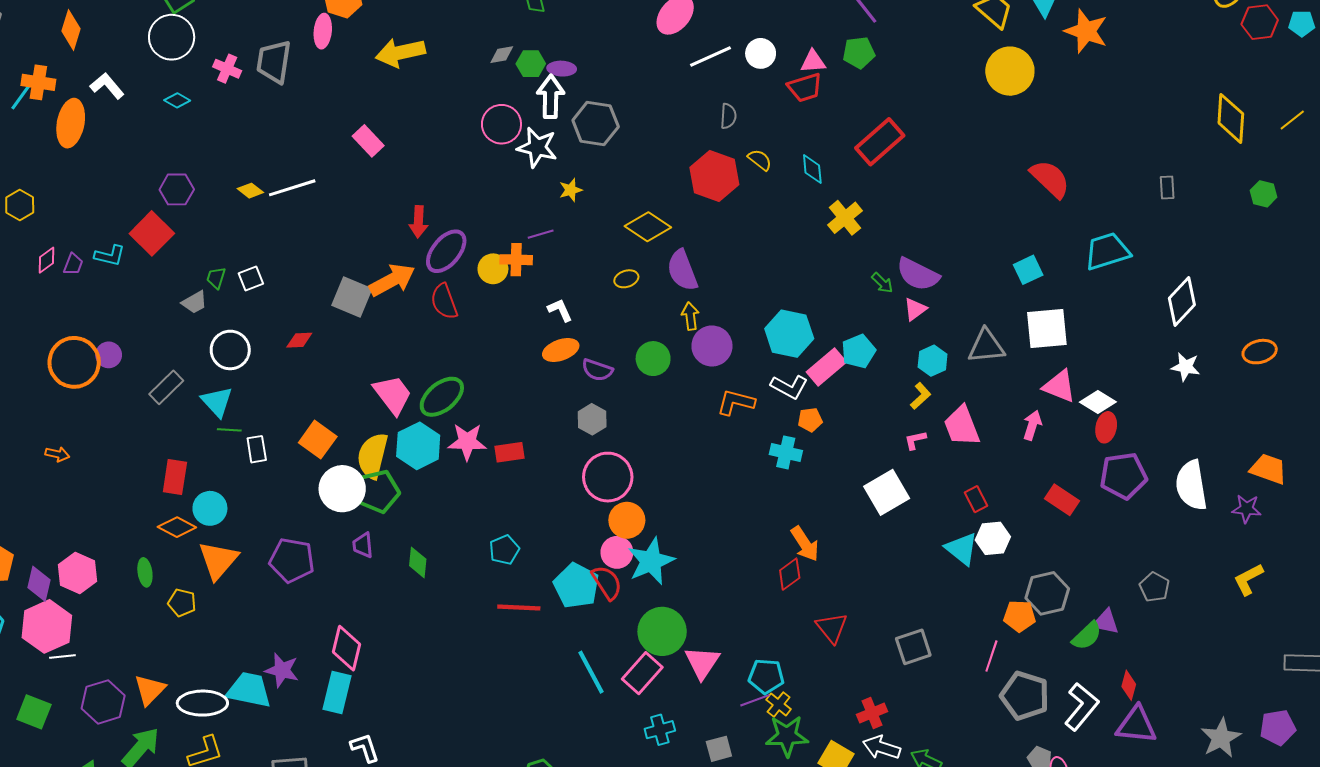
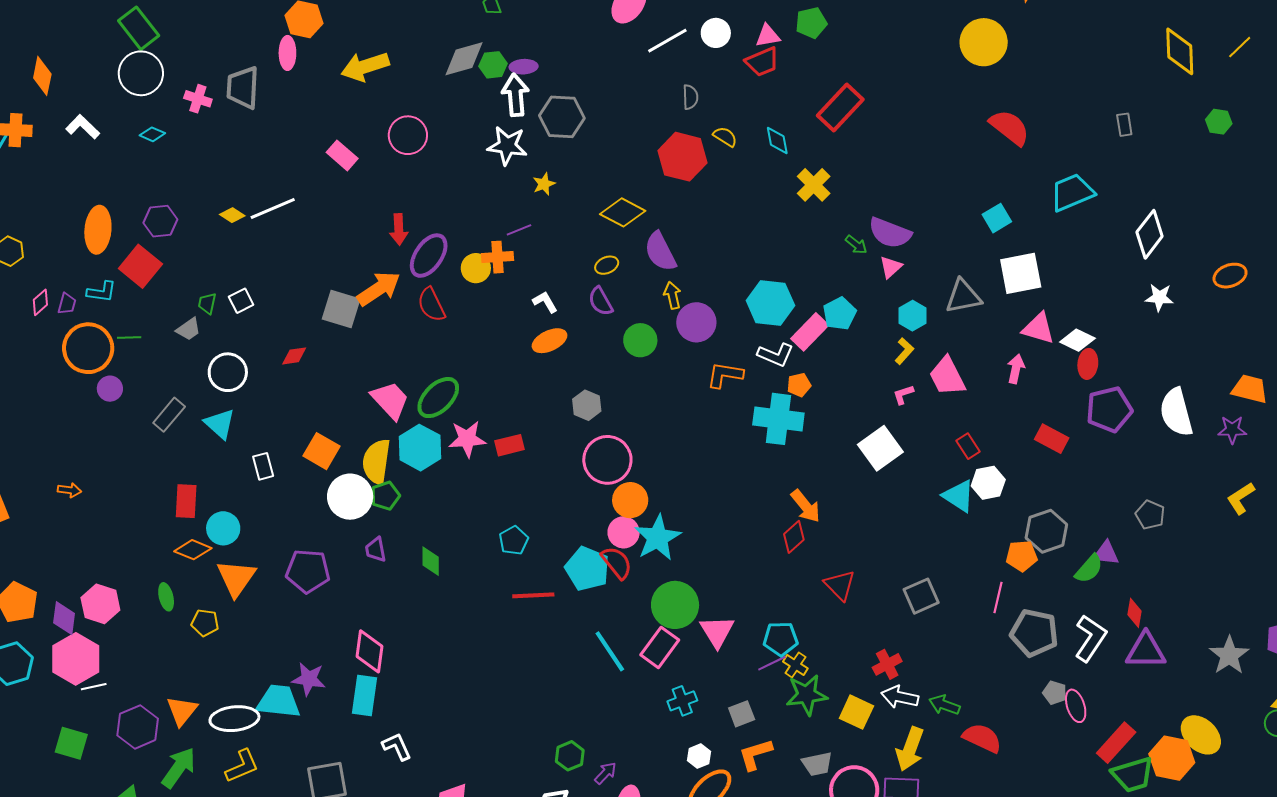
gray diamond: (502, 55) -> (464, 59), size x1.8
yellow circle: (1010, 71) -> (984, 42), moved
orange ellipse: (71, 123) -> (98, 230), moved
pink circle: (501, 124) -> (408, 135), moved
orange circle: (74, 362) -> (88, 348), moved
purple semicircle: (597, 370) -> (601, 301), moved, turned 48
green line: (229, 430) -> (129, 337), moved
cyan cross: (786, 452) -> (778, 419), size x1.6
green pentagon: (378, 491) -> (385, 496), size x0.7

